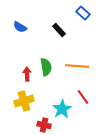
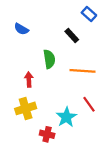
black rectangle: (59, 30) -> (72, 35), moved
green semicircle: (46, 67) -> (49, 59), moved

